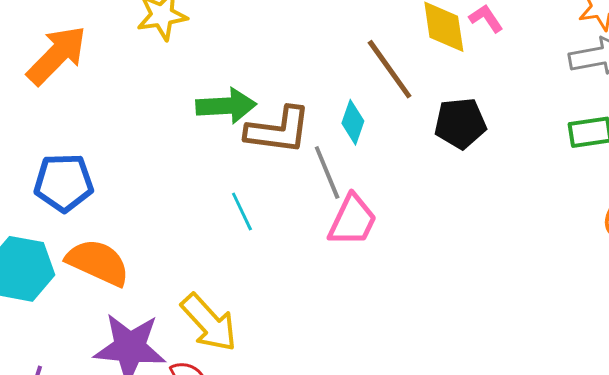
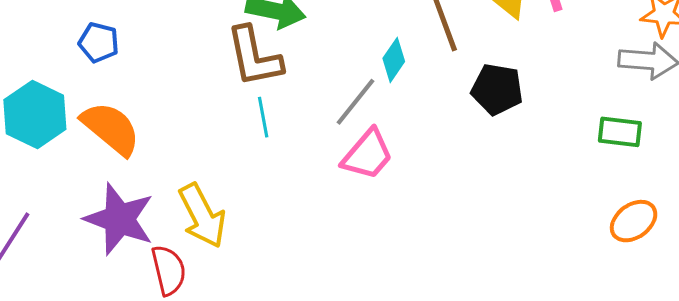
brown L-shape: (278, 130) -> (254, 57), moved, turned 56
gray line: (327, 173) -> (356, 102), turned 46
blue pentagon: (64, 183) -> (99, 42), size x0.7

